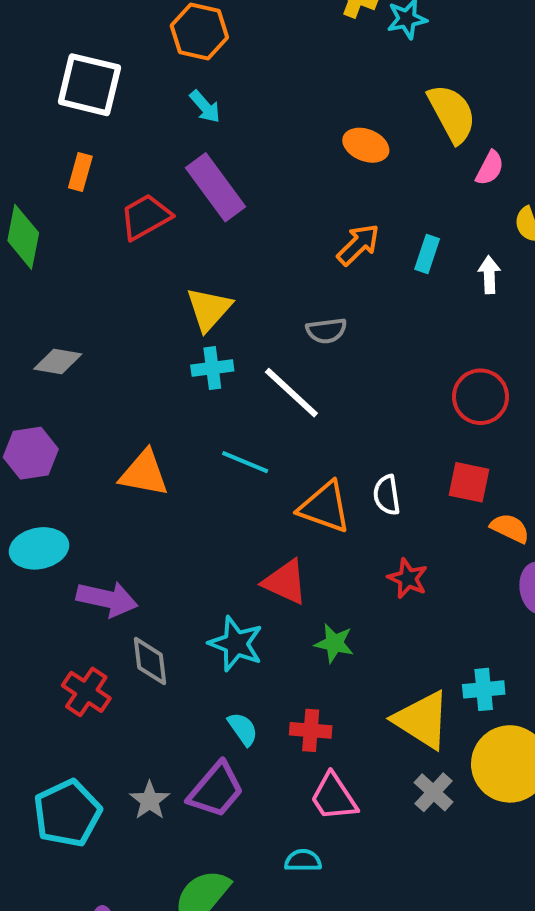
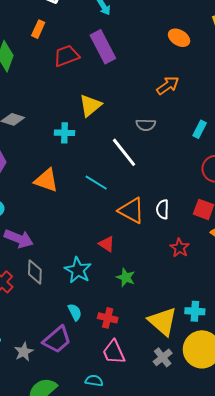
cyan rectangle: (427, 254) -> (200, 129), moved
cyan cross: (212, 368) -> (65, 133), moved
red star: (408, 578) -> (180, 248), moved
red triangle: (285, 582) -> (107, 244), size x0.7
gray star: (150, 800) -> (24, 352), moved

